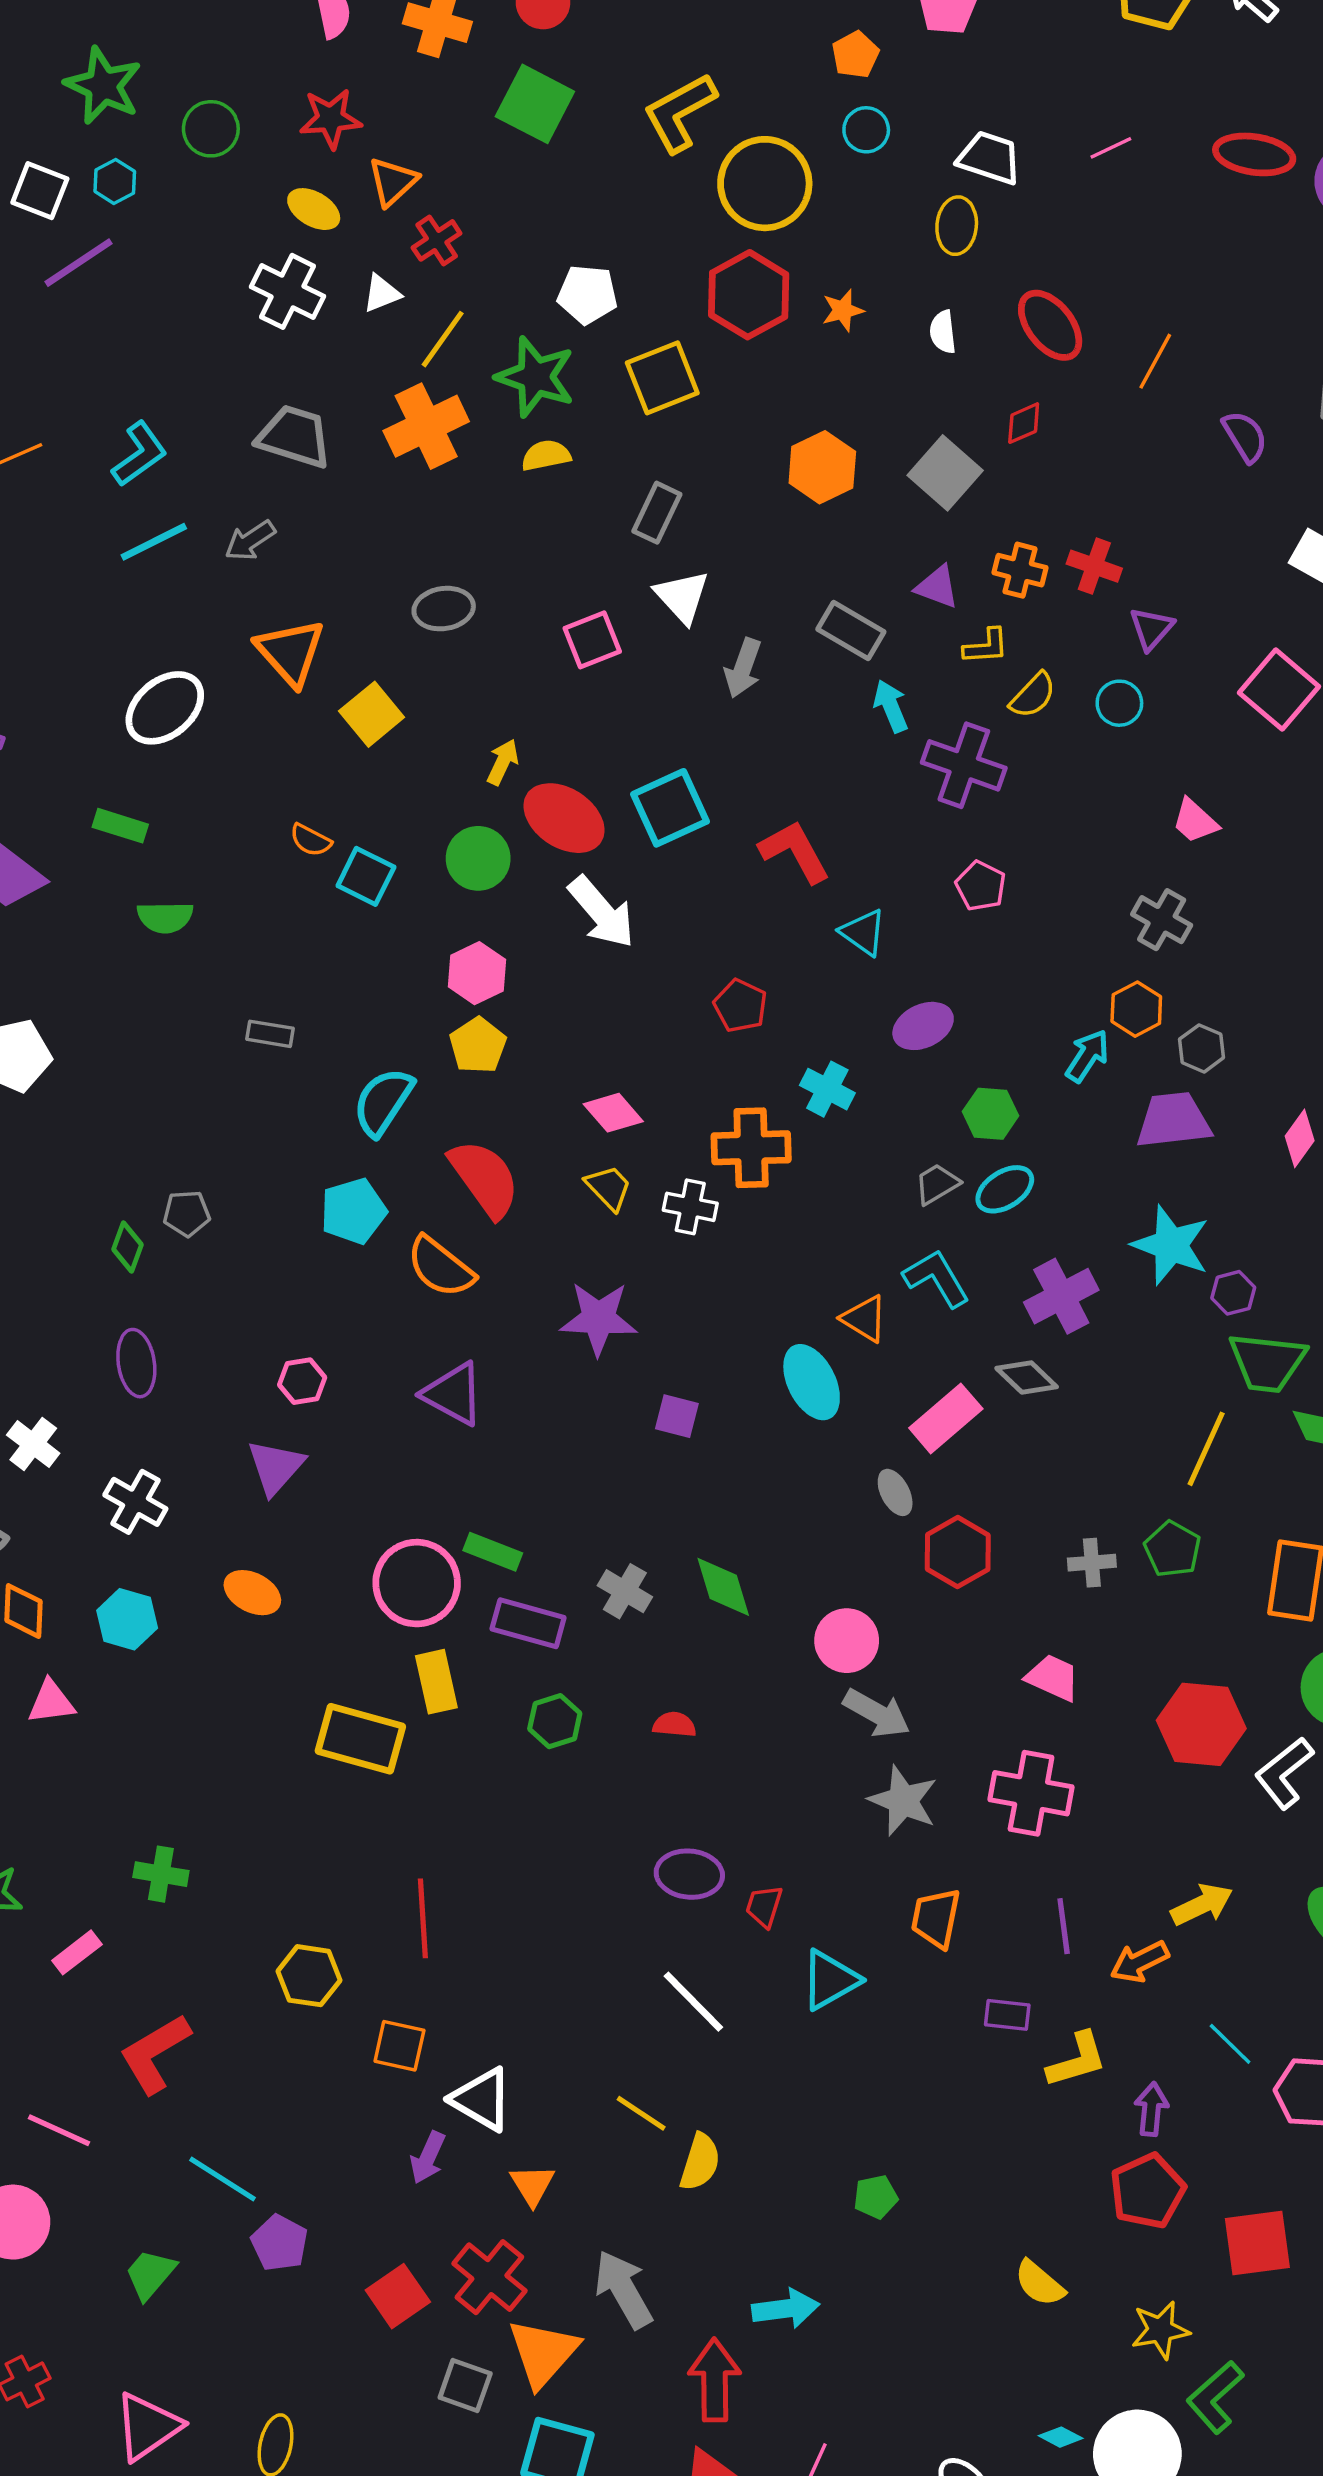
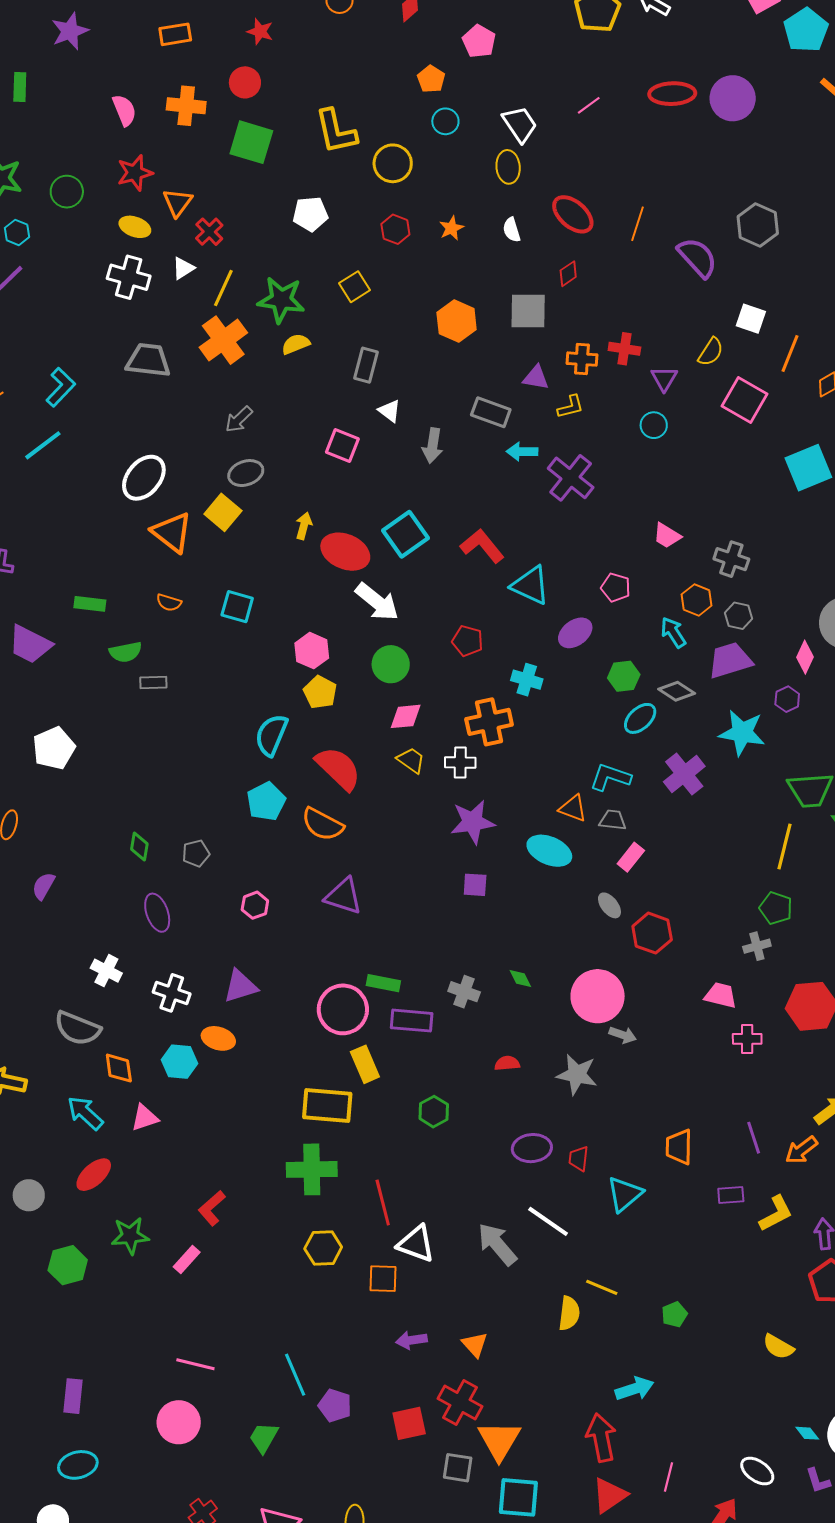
yellow L-shape: (680, 112) -> (336, 131), turned -63
white trapezoid: (989, 158) -> (520, 124), turned 48
yellow circle: (765, 184) -> (393, 163), size x0.7
white pentagon: (587, 294) -> (310, 214), moved
red hexagon: (749, 295) -> (395, 229), size x0.6
yellow square: (662, 378) -> (355, 287), size x0.7
purple semicircle: (1245, 436) -> (697, 257), size x1.4
gray square: (945, 473) -> (528, 311), turned -30
gray arrow: (250, 541) -> (239, 419), moved
cyan line: (154, 542) -> (43, 445), moved
white triangle: (682, 597) -> (390, 411), size x0.7
gray ellipse: (444, 609) -> (246, 473), moved
pink square: (592, 640) -> (342, 446), turned -36
orange triangle: (290, 652) -> (172, 532), moved
yellow semicircle: (1033, 695) -> (711, 352), moved
cyan arrow: (891, 706) -> (522, 452), turned -56
white ellipse: (165, 708) -> (144, 478), moved
purple cross: (964, 765) -> (571, 478), turned 30
pink trapezoid: (1195, 821) -> (667, 536), moved
orange semicircle: (311, 840) -> (169, 603), moved
green circle: (478, 858) -> (391, 664), moved
pink pentagon: (981, 886) -> (616, 588), moved
gray cross: (1162, 920) -> (731, 559), moved
cyan triangle: (863, 932) -> (530, 585), size x1.4
gray rectangle: (270, 1034) -> (153, 683), moved
cyan arrow: (1087, 1056) -> (673, 632), turned -56
pink diamond: (613, 1113) -> (406, 716), turned -44
gray trapezoid: (937, 1184) -> (613, 820), moved, turned 48
gray pentagon: (187, 1213) -> (196, 853), moved
cyan L-shape: (937, 1278) -> (610, 777), turned -30
purple hexagon: (1233, 1293) -> (787, 699), moved
purple star: (599, 1318) -> (473, 822), moved
gray diamond: (1027, 1377) -> (677, 691), moved
cyan ellipse: (812, 1382) -> (549, 851), turned -30
pink rectangle: (946, 1418) -> (631, 857), size x0.7
purple triangle: (276, 1467) -> (240, 986), moved, turned 42
gray cross: (1092, 1563) -> (757, 946), moved
green diamond: (723, 1587) -> (520, 978), size x0.6
orange ellipse: (252, 1593) -> (218, 1038), moved
pink circle: (847, 1641) -> (598, 996), size x1.4
gray arrow: (877, 1713) -> (623, 1035), size x0.7
green hexagon: (555, 1721) -> (434, 1112), moved
pink cross: (1031, 1793) -> (747, 1039), moved, size x0.6
gray star: (903, 1801) -> (577, 1074), moved
green cross: (161, 1874) -> (312, 1169), moved, size x1.6
red L-shape: (155, 2053) -> (212, 1208), moved, size x0.7
white triangle: (482, 2099) -> (416, 1244), moved
yellow line: (641, 2113) -> (602, 1287), moved
purple arrow: (428, 2158) -> (411, 1340), turned 68
cyan line: (223, 2179) -> (295, 1375), turned 45
gray arrow: (623, 2289) -> (497, 1244), moved
red square: (398, 2296) -> (409, 1423), turned 33
cyan diamond: (1061, 2437) -> (807, 1433), turned 35

